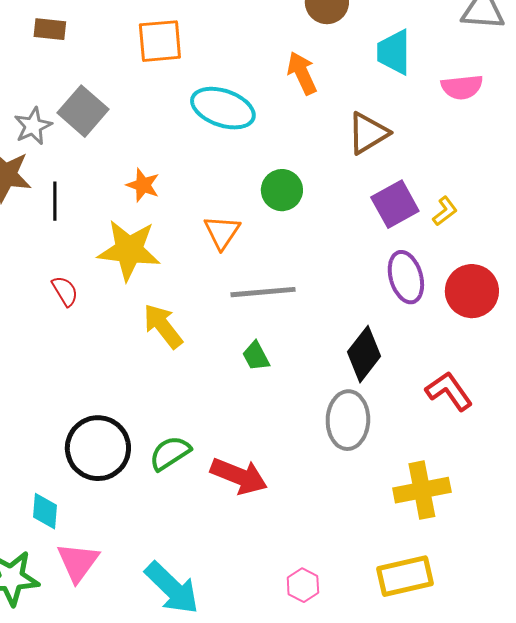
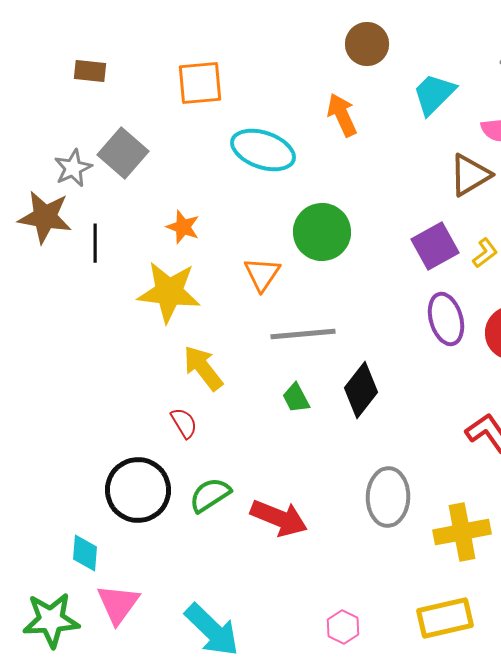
cyan trapezoid: (394, 52) -> (434, 94), turned 45
brown triangle: (368, 133) -> (470, 175), moved
green circle: (282, 190) -> (322, 232), size x1.4
red semicircle: (65, 291) -> (184, 423), moved
black diamond: (364, 354) -> (361, 390), moved
gray ellipse: (348, 420) -> (388, 497), moved

